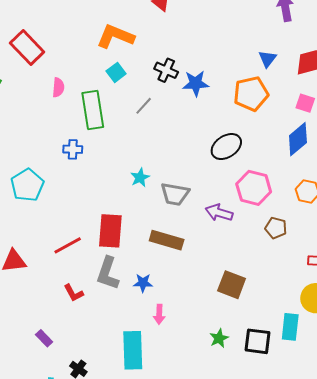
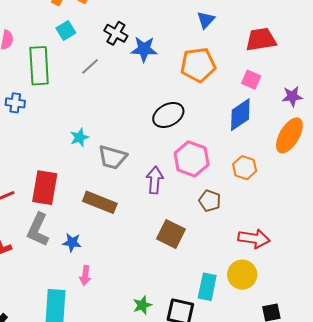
blue triangle: (268, 59) -> (206, 20), moved
purple arrow: (219, 213) -> (155, 180), turned 72
brown square: (232, 285) -> (171, 234), moved
cyan rectangle: (290, 327) -> (207, 287), moved

